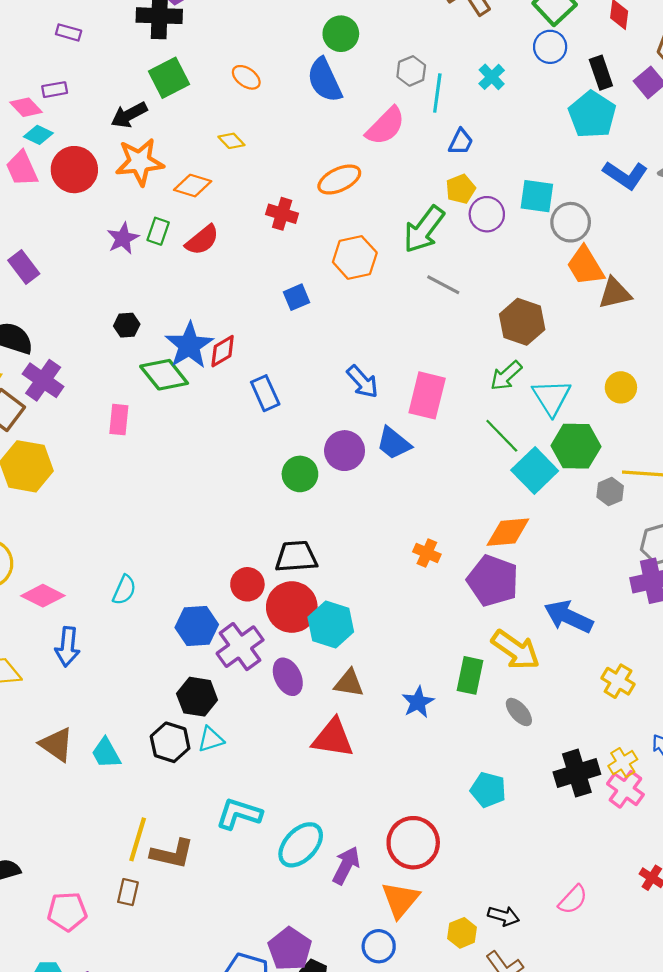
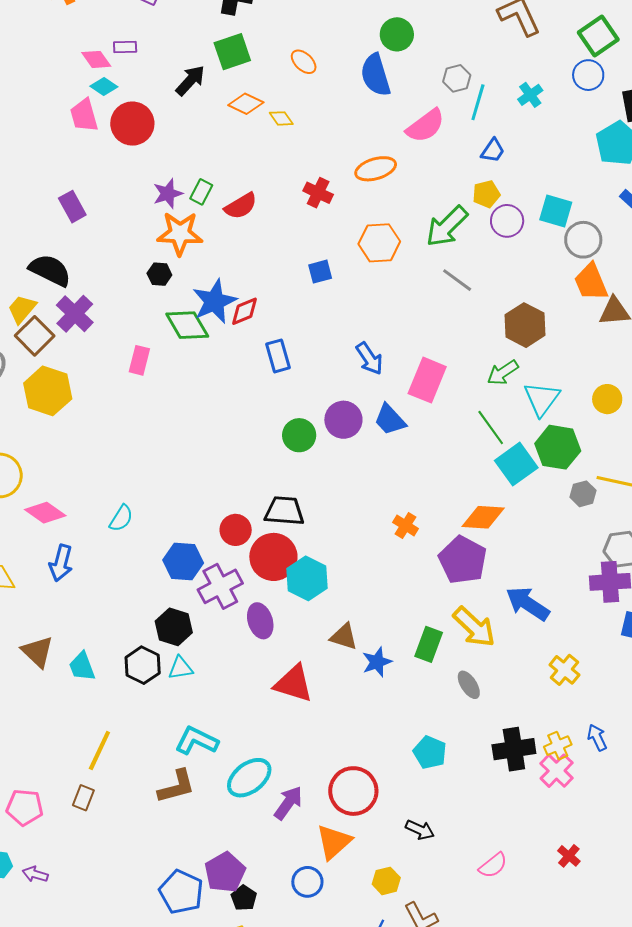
black arrow: (129, 115) -> (190, 81), turned 152
orange star: (140, 162) -> (180, 233), moved
orange diamond: (193, 186) -> (246, 104), moved
brown triangle: (349, 683) -> (344, 637), moved
brown L-shape: (172, 854) -> (176, 786), moved, turned -36
black arrow: (504, 916) -> (420, 830), moved

